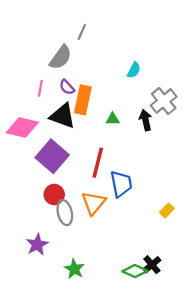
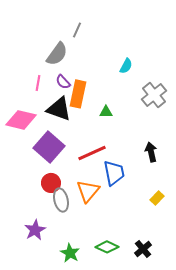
black arrow: (146, 120) -> (151, 152), moved
red line: (98, 163) -> (92, 153), turned 52
green diamond: (135, 271) -> (107, 247), moved

